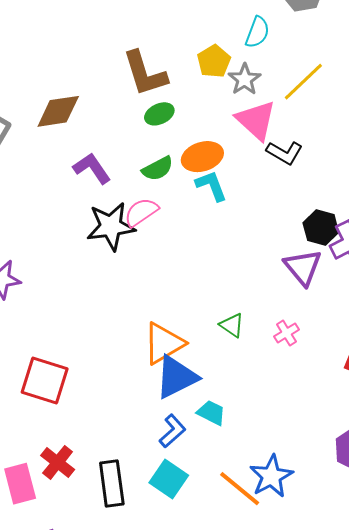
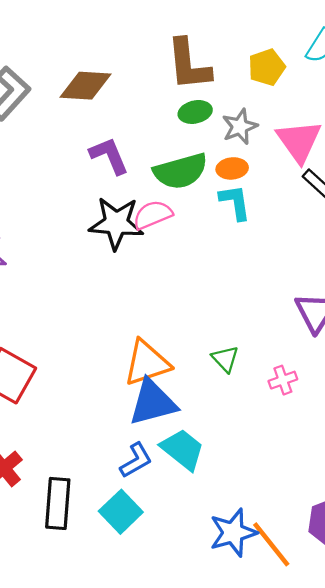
gray star: (245, 79) -> (240, 127), moved
orange ellipse: (202, 157) -> (232, 168), size x0.7
green semicircle: (158, 169) -> (181, 171), size x1.5
cyan trapezoid: (211, 413) -> (183, 449), size x1.4
orange line: (240, 489) -> (271, 544), moved

